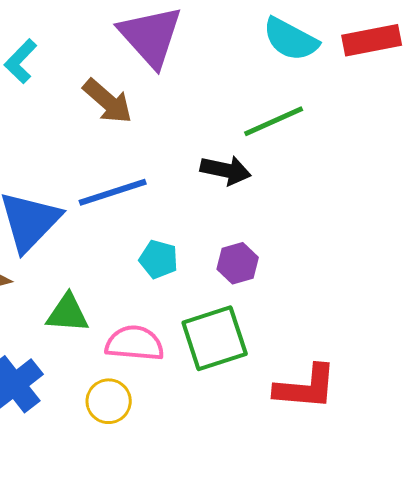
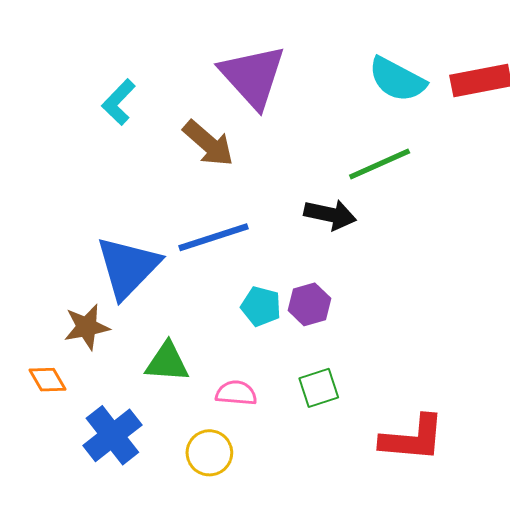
purple hexagon: (238, 263) -> (309, 304), moved
green square: (215, 338) -> (319, 388), size x0.6
pink semicircle: (135, 343) -> (236, 393), size x0.7

